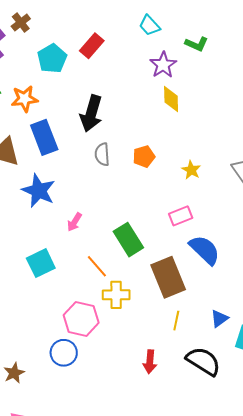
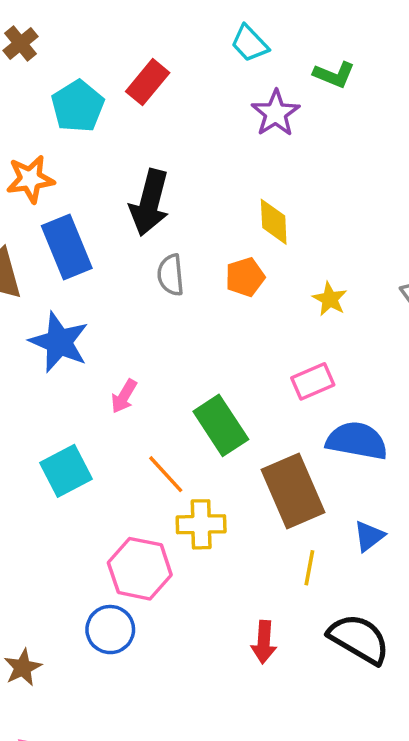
yellow diamond: (171, 99) -> (274, 222), moved
blue semicircle: (205, 250) -> (357, 441), turned -32
blue triangle: (219, 318) -> (369, 536), moved

